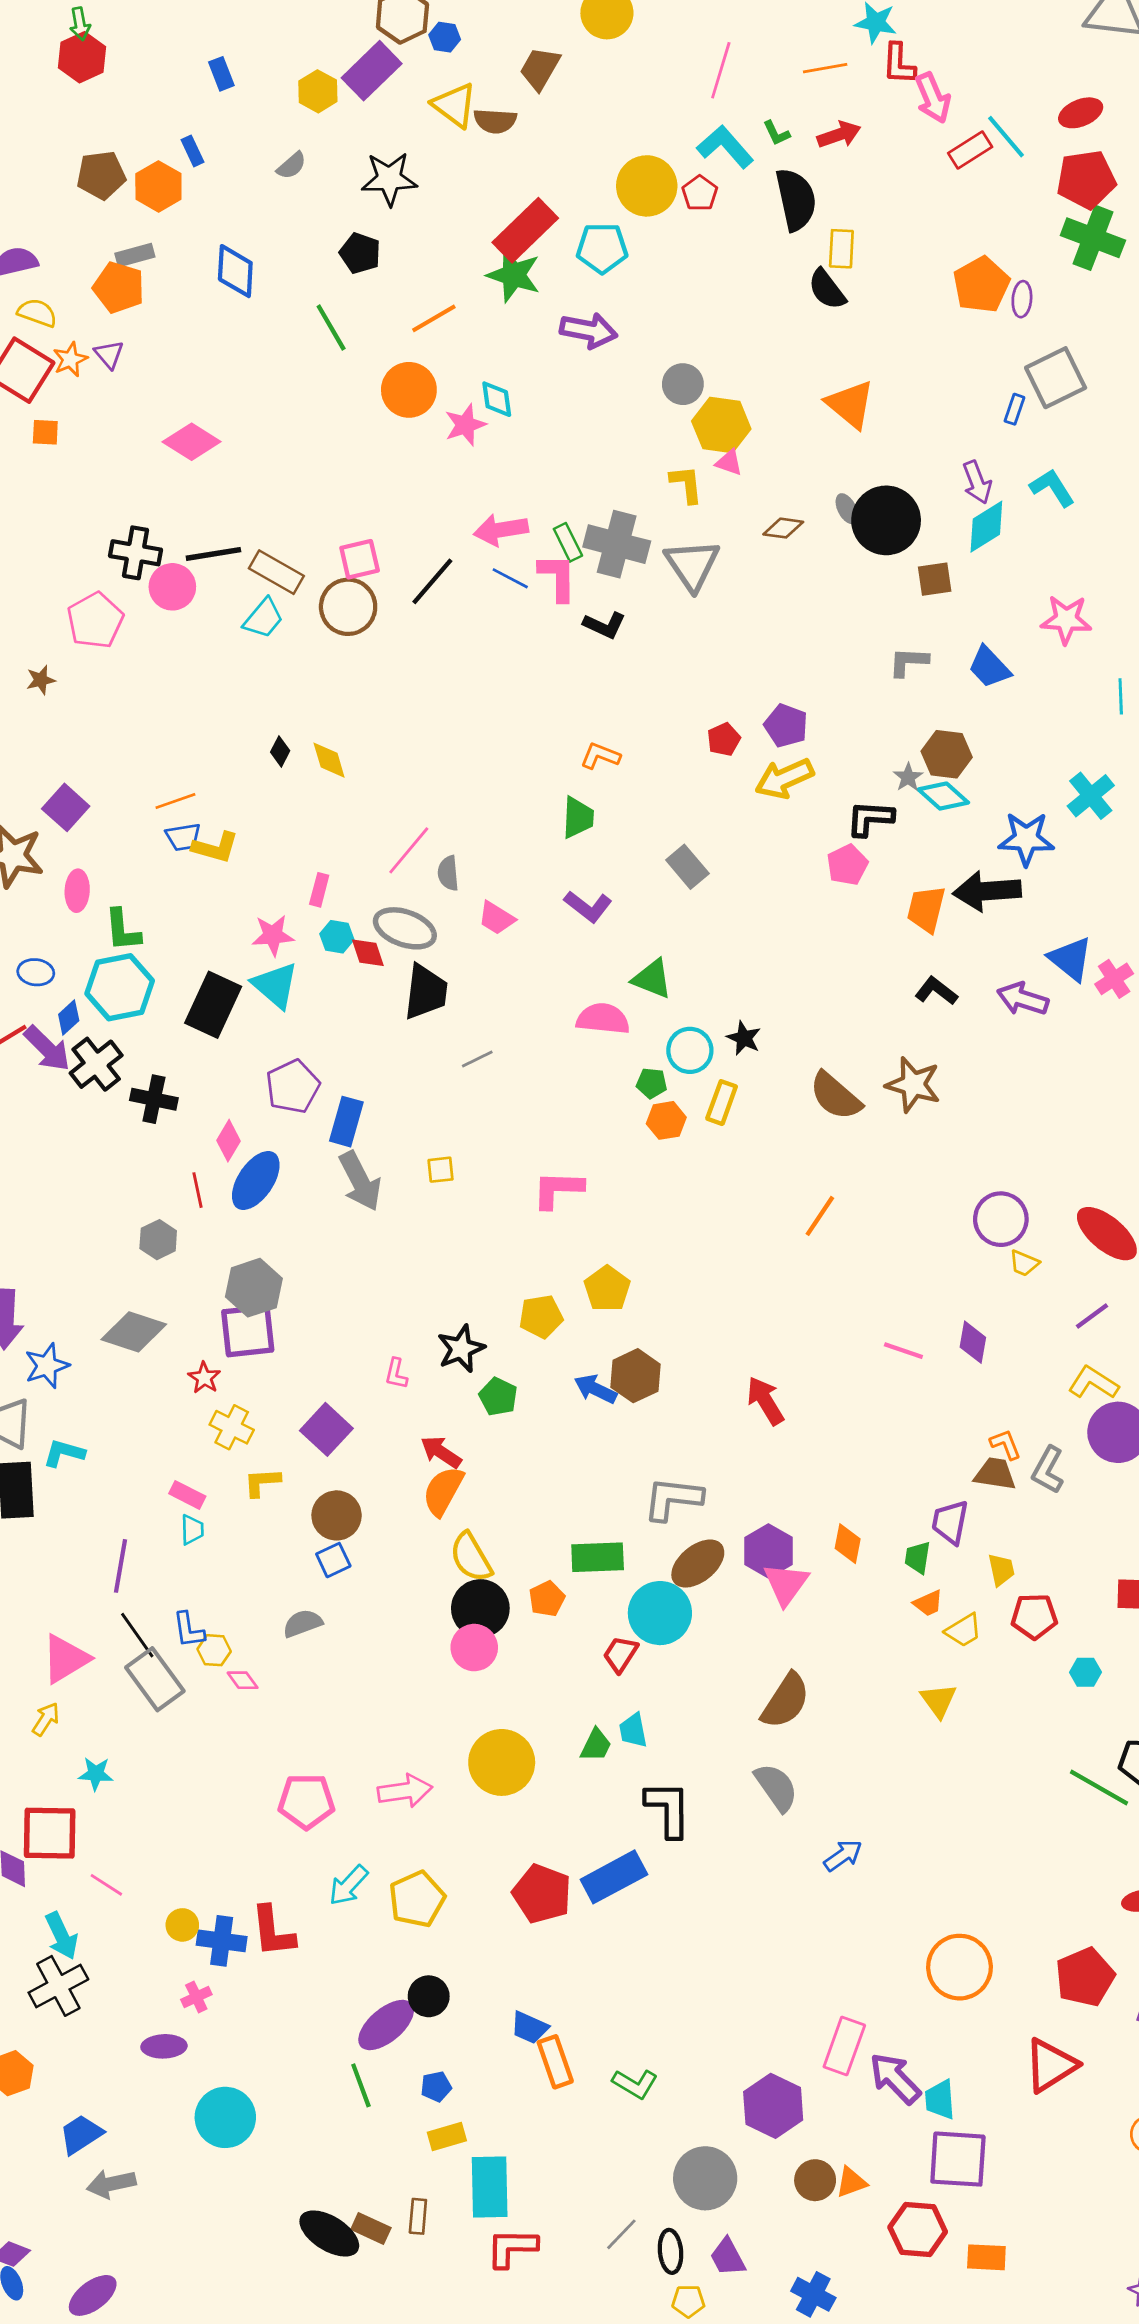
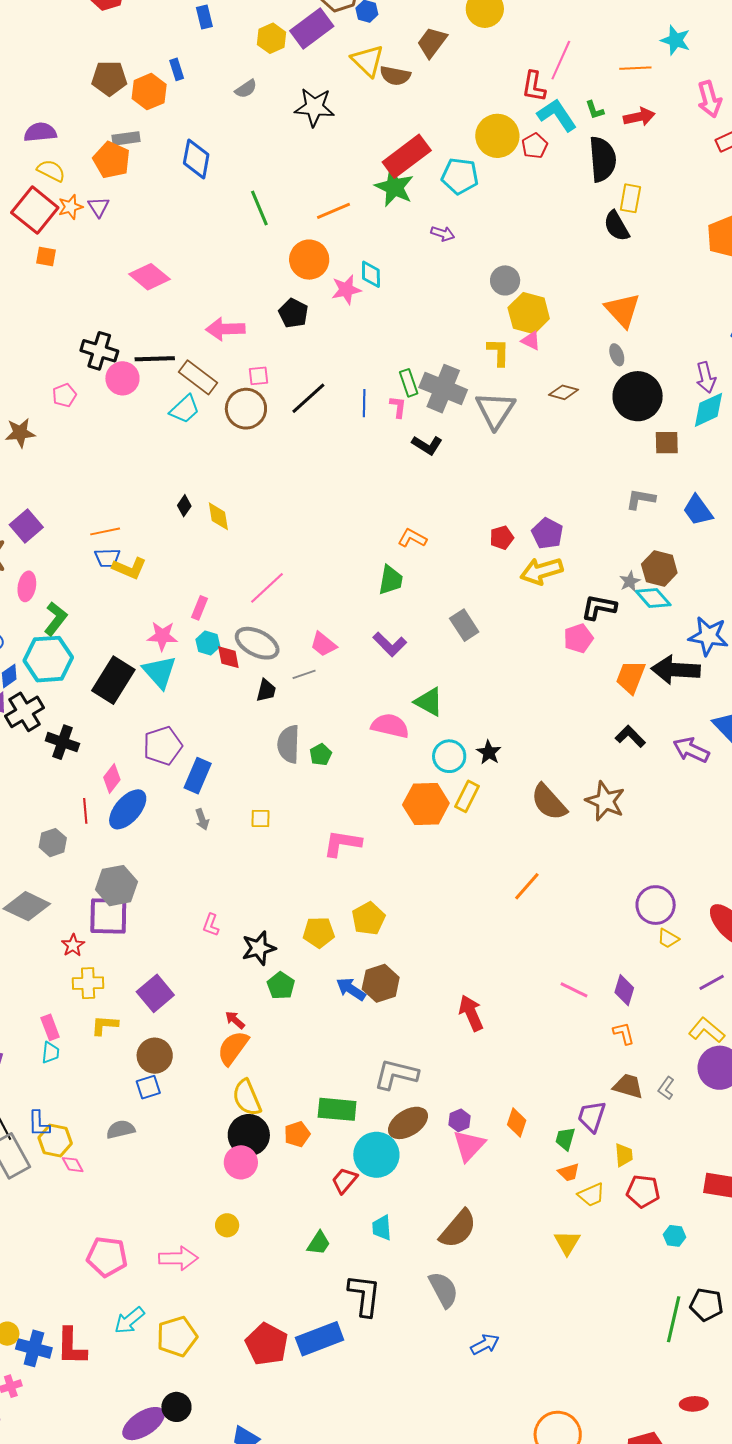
red L-shape: (899, 64) -> (534, 86), moved
black pentagon: (360, 253) -> (293, 313), moved
purple arrow: (589, 330) -> (443, 234), size x0.6
gray ellipse: (847, 509) -> (617, 355), moved
pink arrow: (501, 530) -> (225, 329), moved
pink square: (360, 559) -> (259, 376), size x0.7
pink L-shape: (558, 577) -> (398, 407), size x0.6
blue line: (510, 578) -> (364, 403), turned 56
pink pentagon: (95, 620) -> (64, 395), size x0.6
brown star: (41, 680) -> (20, 433), size x1.4
gray semicircle: (448, 873) -> (289, 744), moved, size x1.5
green L-shape: (123, 930) -> (56, 619), turned -144
black trapezoid: (426, 992) -> (266, 690), size x0.6
gray line: (477, 1059) -> (304, 674), moved
green pentagon: (652, 1083) -> (321, 755), moved, turned 30
orange hexagon: (666, 1120) -> (426, 804), size x1.6
gray arrow: (360, 1181) -> (202, 819), size x0.5
pink L-shape: (396, 1374) -> (211, 925), moved
yellow cross: (232, 1427) -> (88, 983), turned -36
orange L-shape: (1006, 1444) -> (624, 1033), moved
red arrow: (441, 1452) -> (235, 1020), size x0.7
gray L-shape: (1048, 1470) -> (666, 1088), size x0.7
pink rectangle: (187, 1495) -> (50, 1027), turned 35
purple hexagon: (769, 1551) -> (460, 1120), size x0.6
yellow hexagon: (214, 1650) -> (55, 1141), size x1.4
cyan trapezoid: (633, 1730) -> (382, 1228), moved
yellow circle: (502, 1762) -> (227, 1225), moved, size x0.5
green line: (1099, 1787) -> (674, 1319), turned 66

